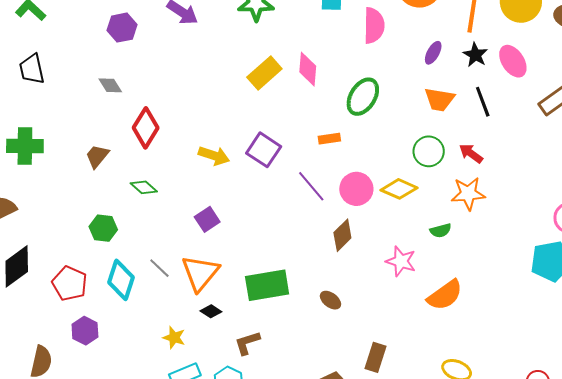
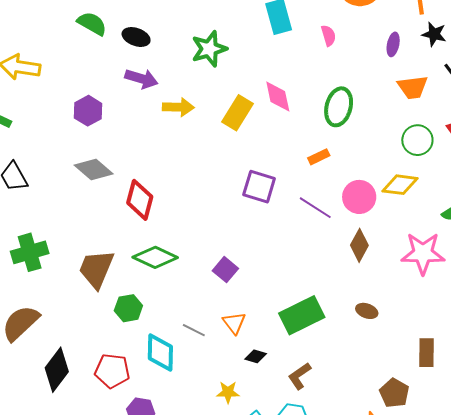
pink semicircle: (374, 25) -> (328, 36), size x0.6
gray diamond: (110, 85) -> (94, 169), size x1.5
brown trapezoid: (97, 156) -> (96, 269), moved, size x1.6
yellow arrow: (214, 156) -> (178, 107), moved
green diamond: (144, 187) -> (155, 257), size x1.6
pink star: (401, 261) -> (423, 253), size x1.4
orange triangle: (200, 273) -> (234, 323), size x0.6

